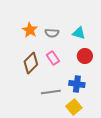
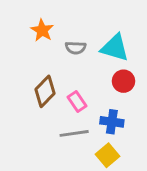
orange star: (30, 30) -> (42, 30), moved
cyan triangle: (79, 33) -> (115, 48), size x1.5
pink rectangle: (53, 58) -> (77, 101), moved

